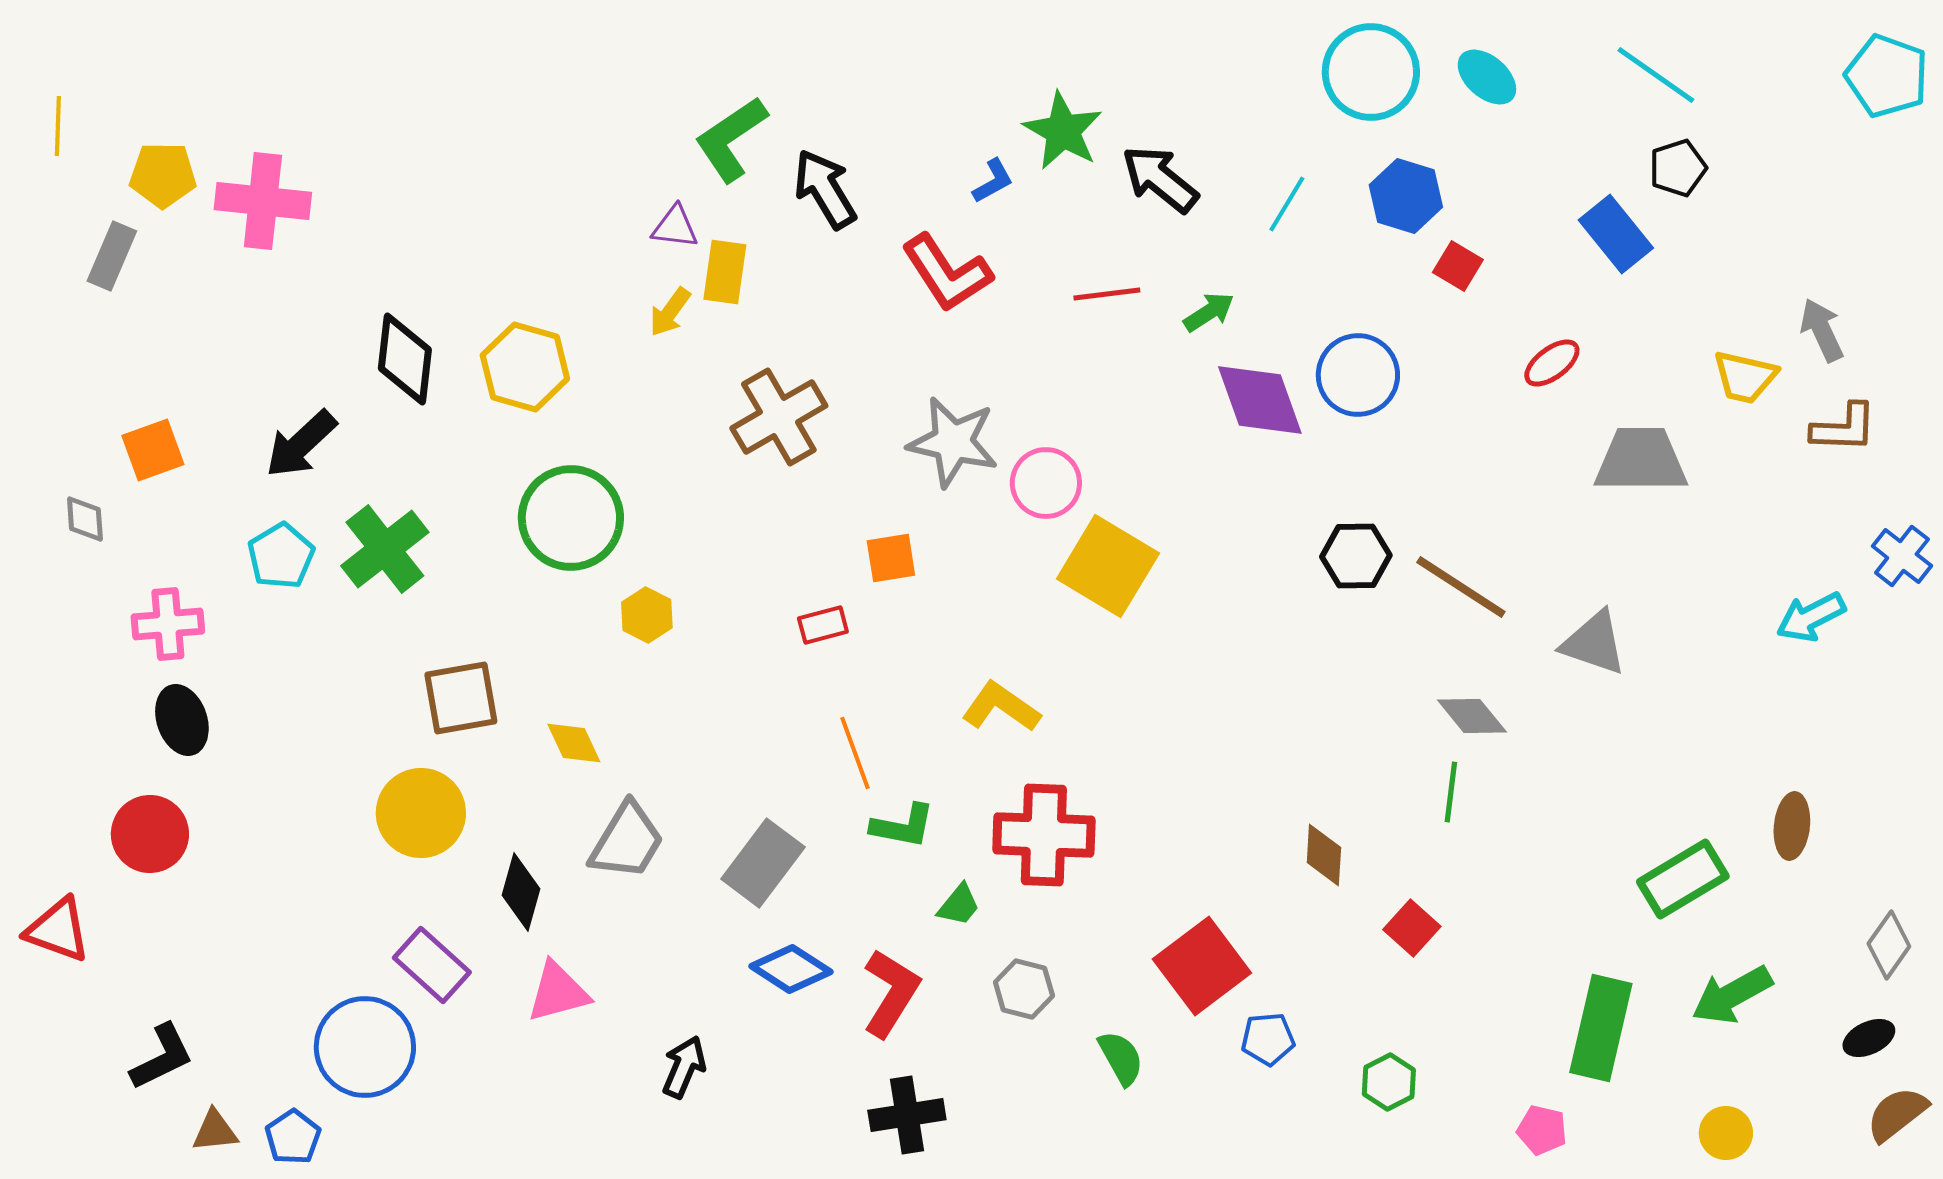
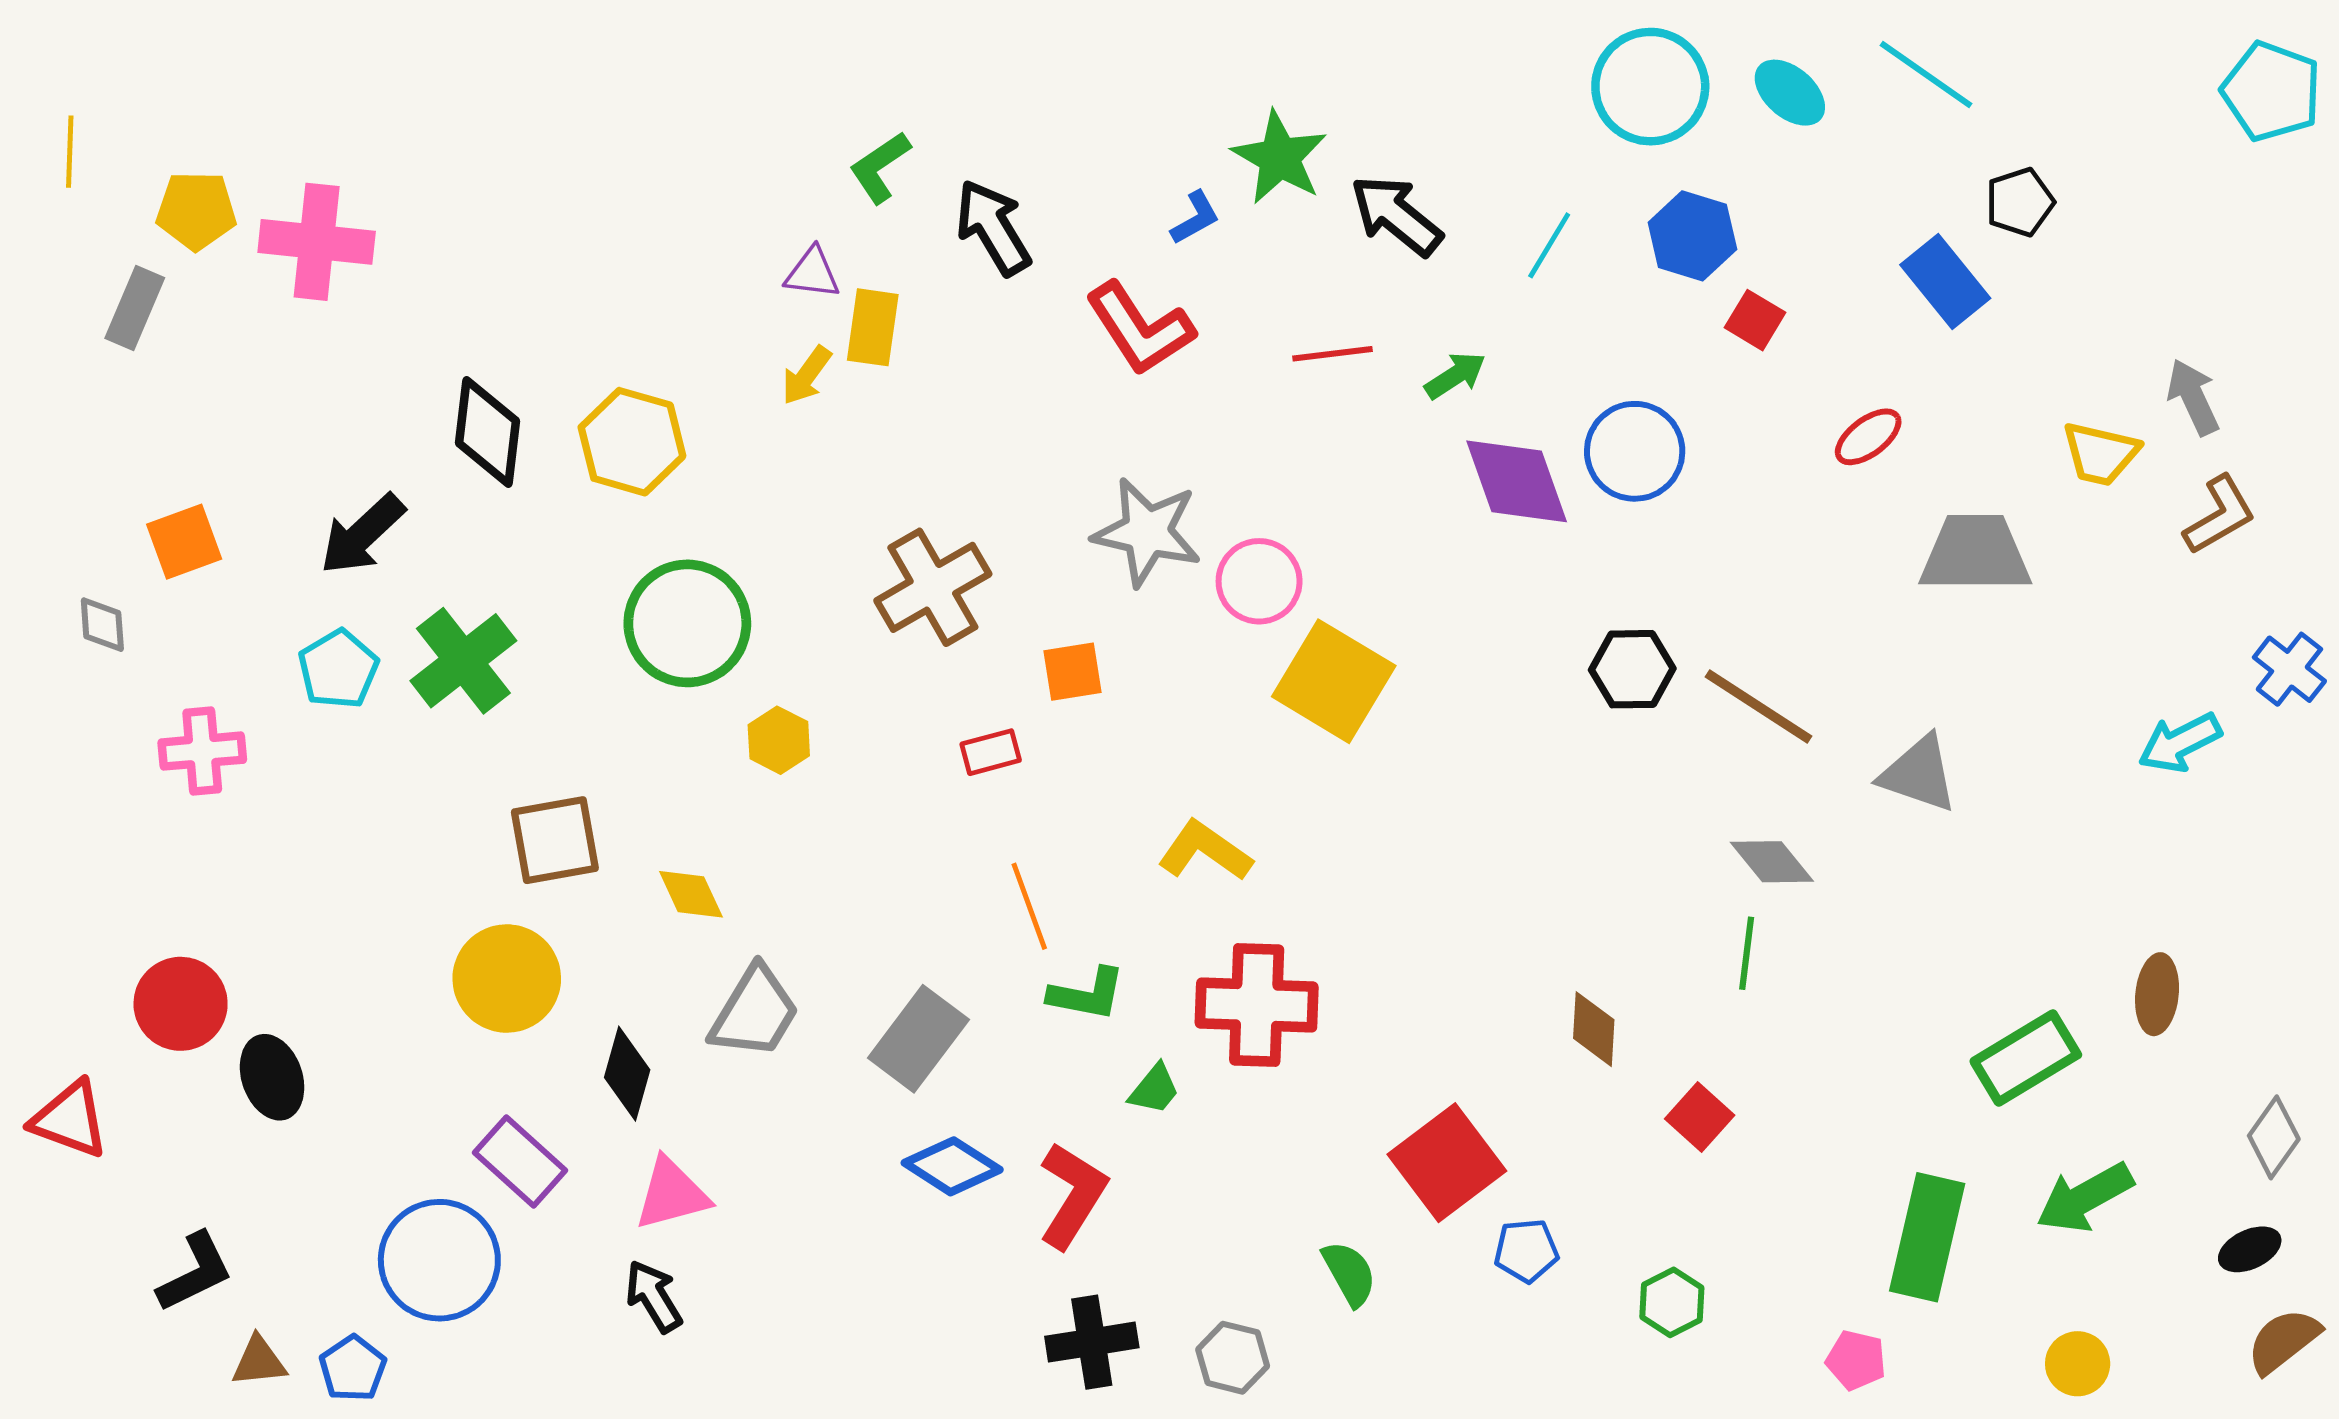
cyan line: (1656, 75) -> (1926, 75), moved
green L-shape: (731, 139) -> (880, 167), size x0.7
brown cross: (779, 417) -> (933, 587), moved
brown L-shape: (1844, 428) -> (2220, 515), turned -32
black ellipse: (182, 720) -> (272, 1077), moved
gray hexagon: (1024, 989) -> (1233, 1358), moved
black arrow: (684, 1067) -> (654, 1296), moved, turned -54

